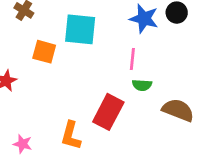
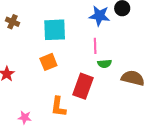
orange square: (44, 52) -> (48, 62), moved, turned -30

